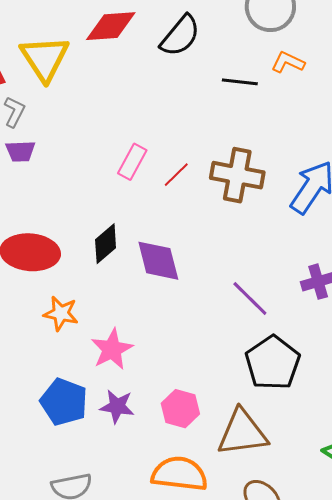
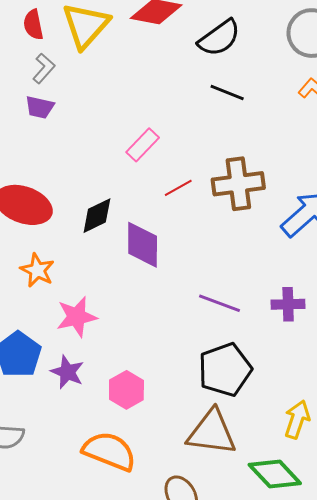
black line: (240, 82) -> (227, 92), moved
red line: (176, 175) -> (178, 188), moved
brown cross: (237, 175) -> (238, 184), turned -33
purple line: (250, 298) -> (220, 303), turned -39
brown triangle: (242, 433) -> (212, 432), moved

